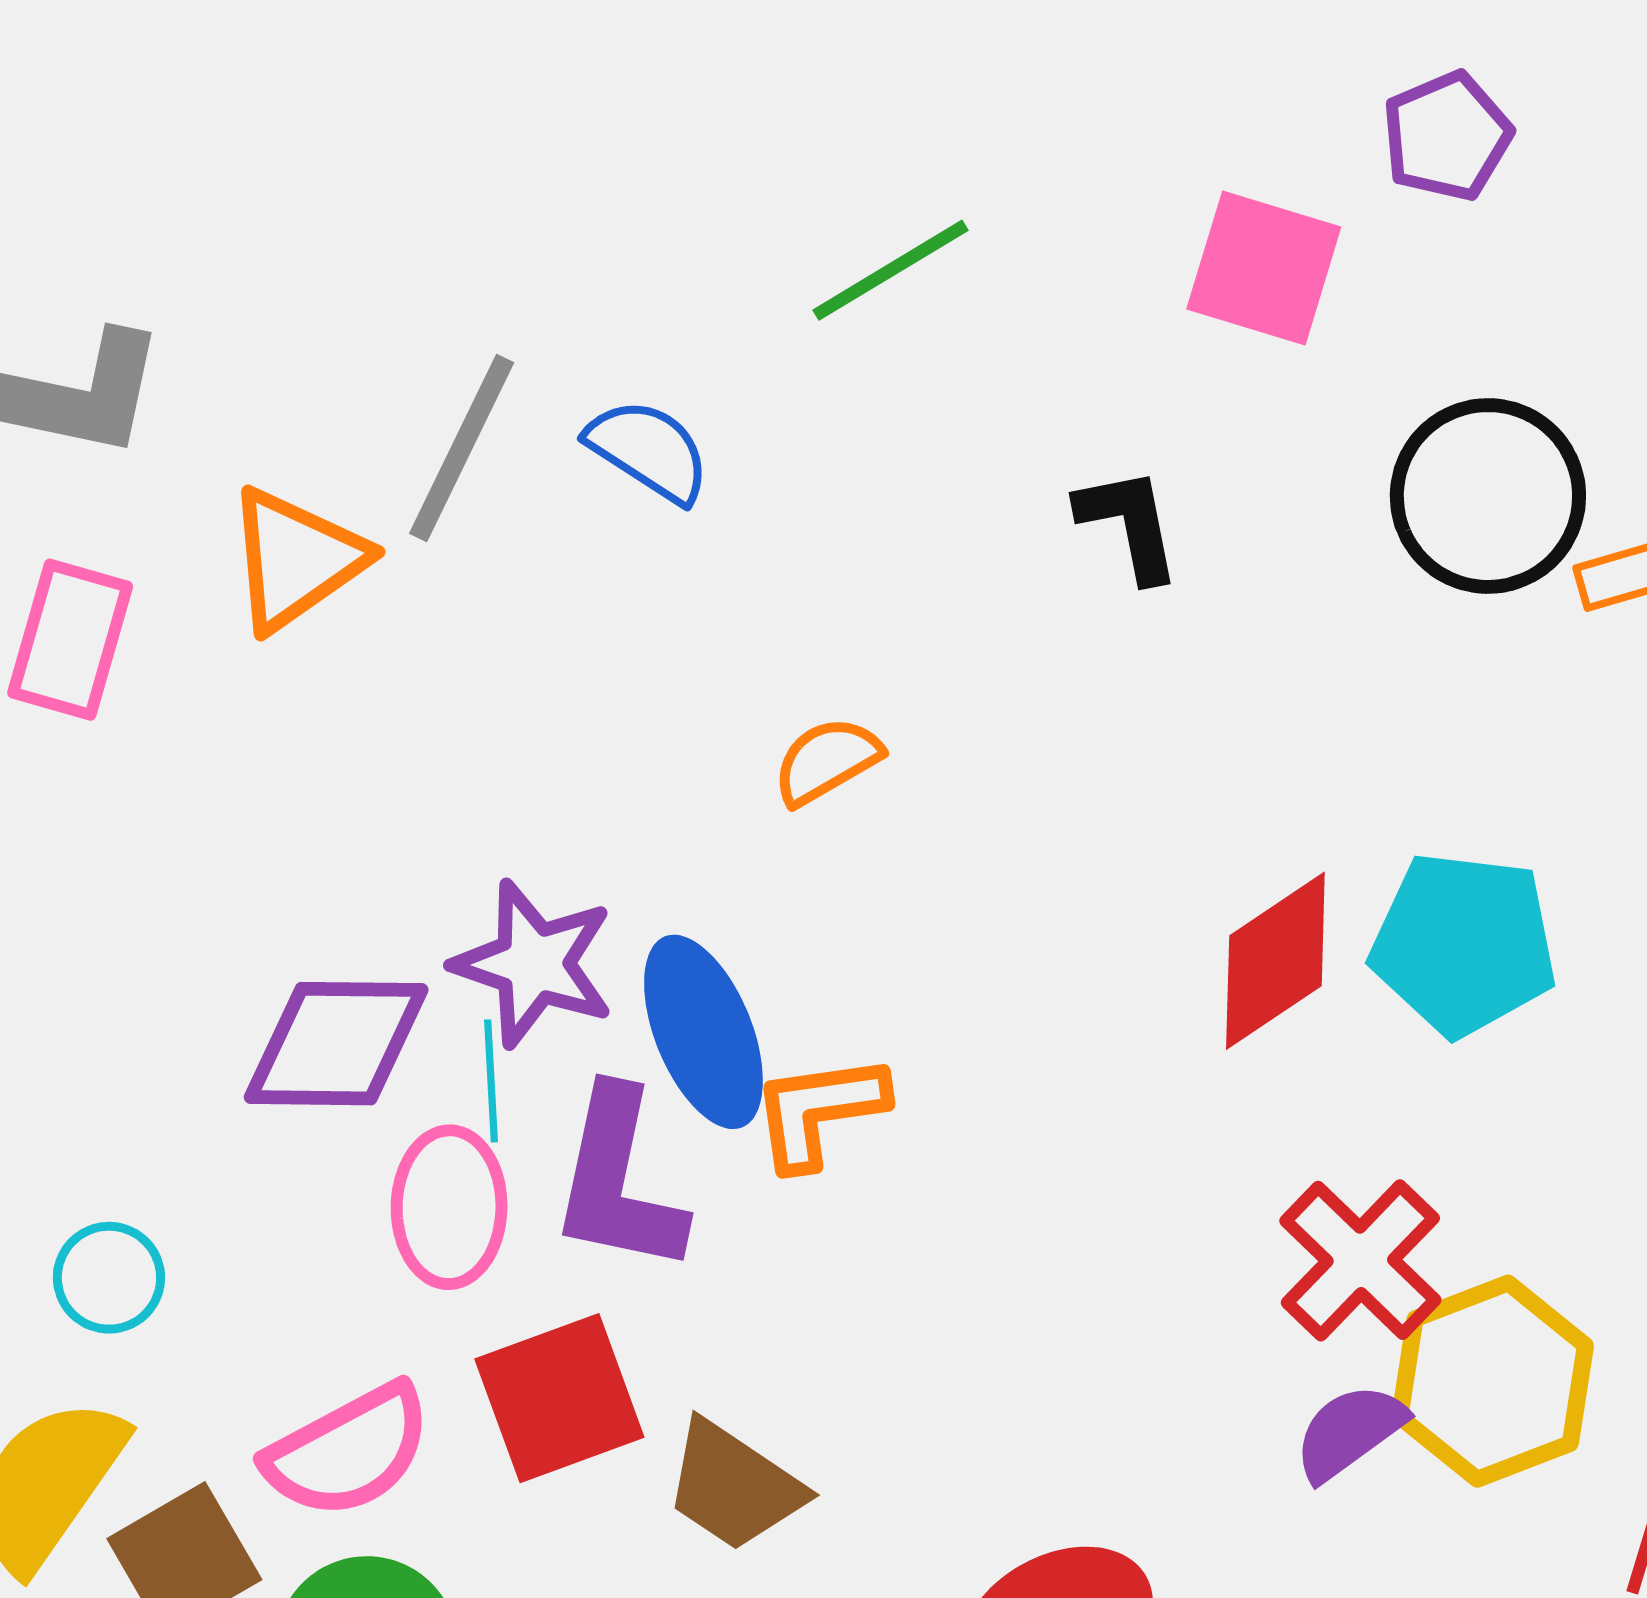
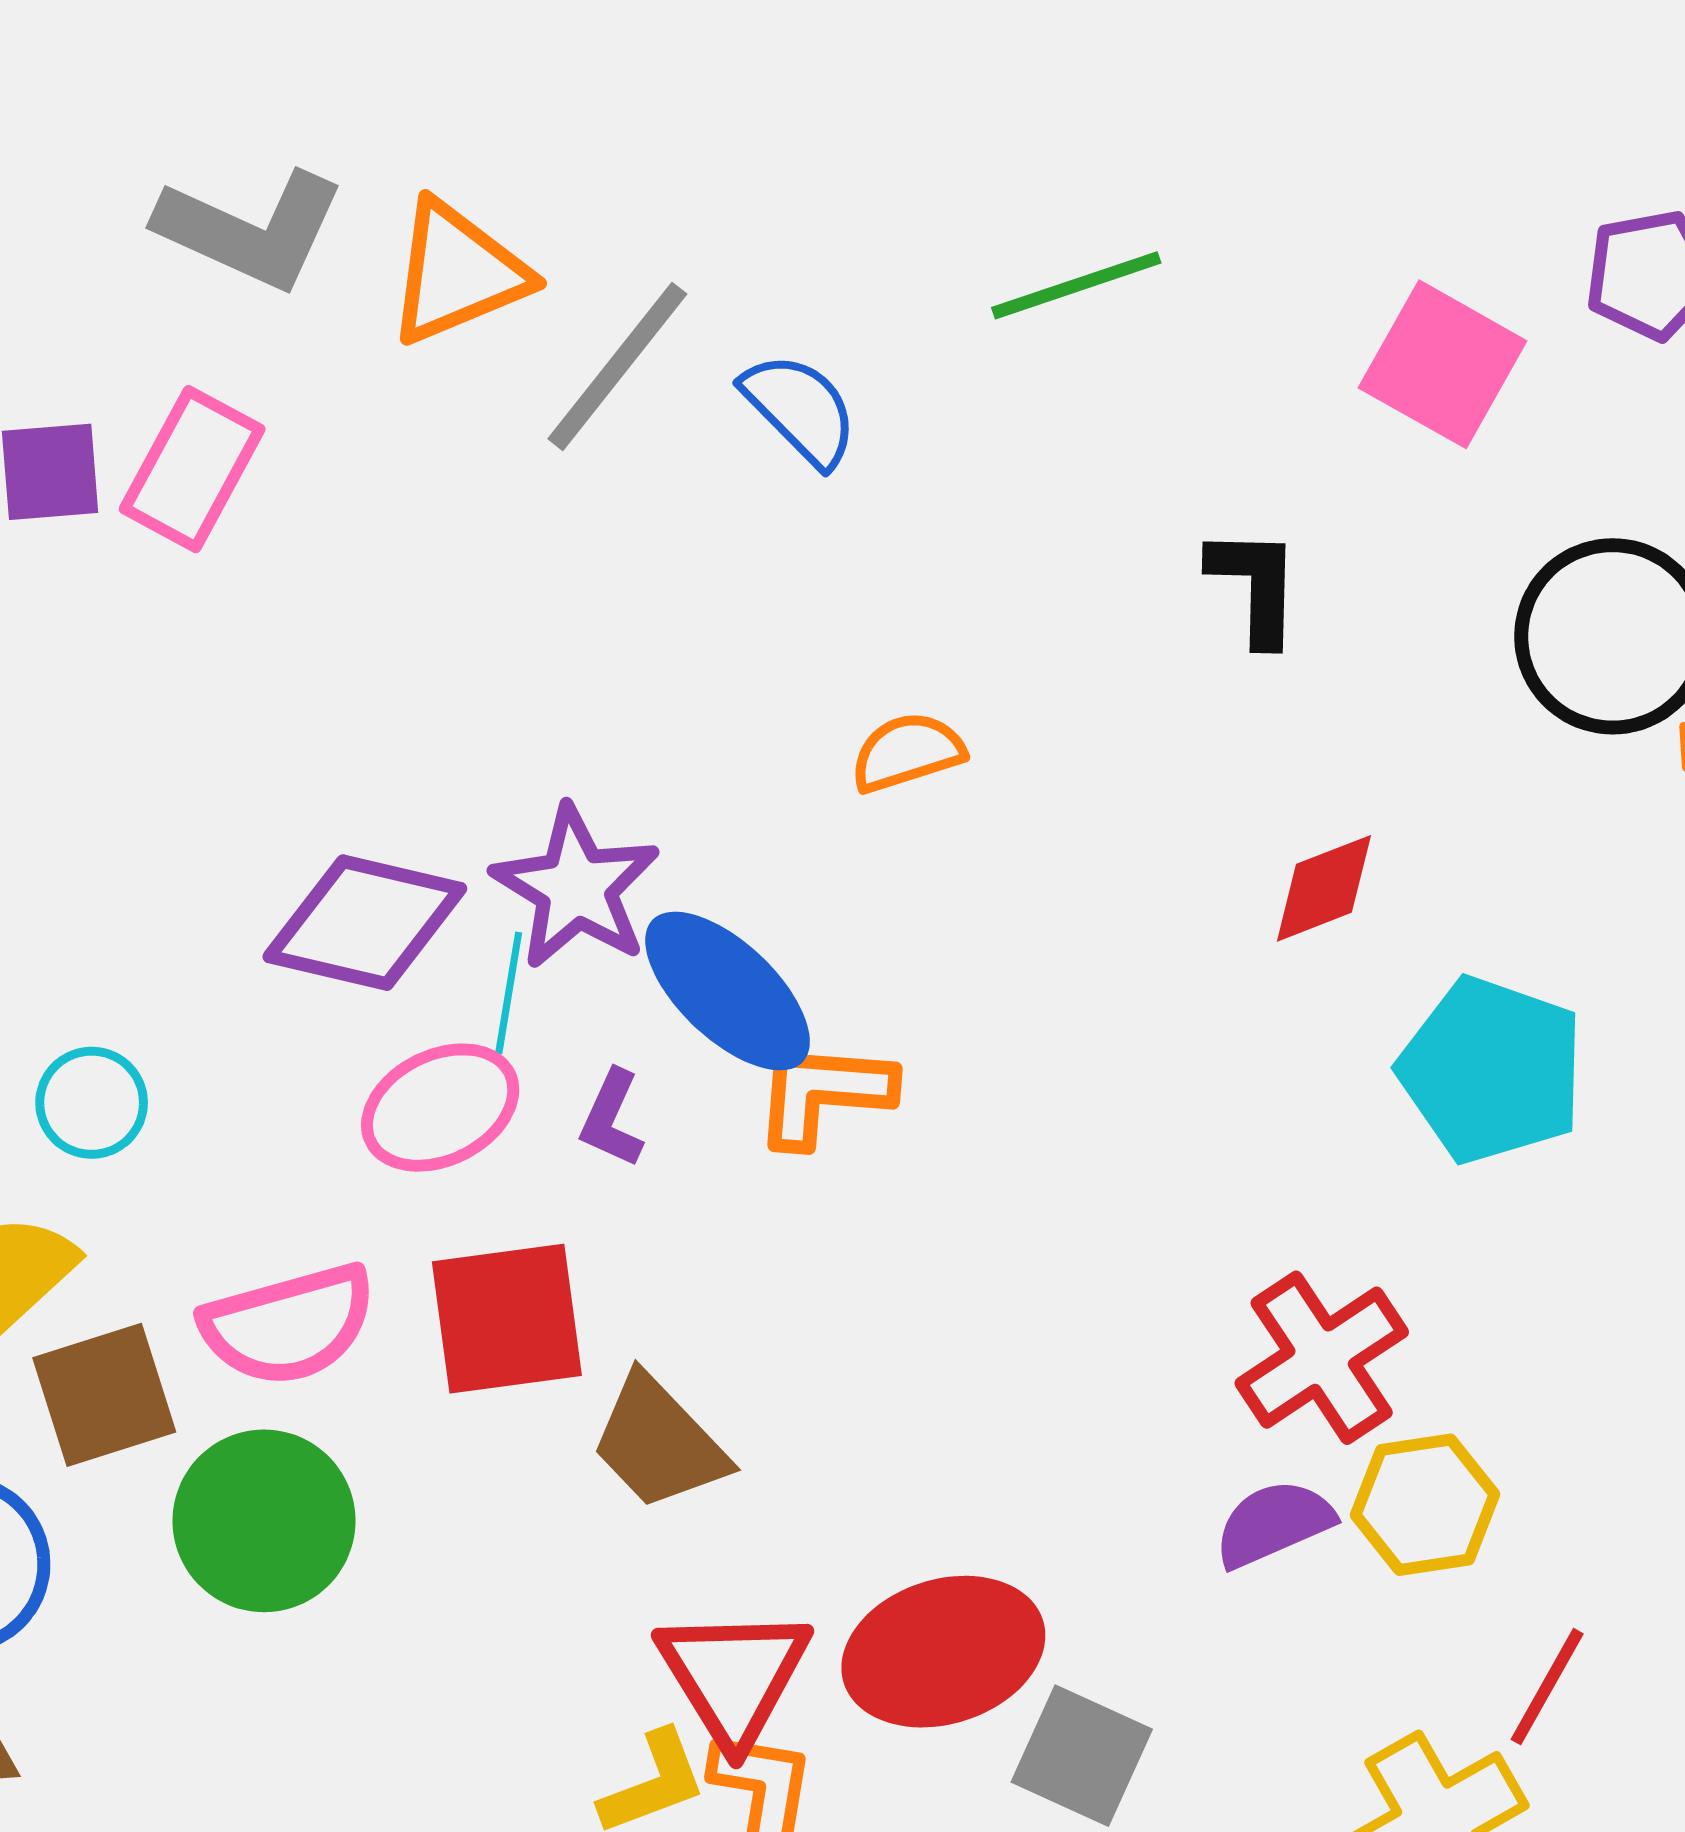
orange triangle: (296, 559) -> (457, 273), moved
red diamond: (1275, 961) -> (1324, 888), moved, size x0.7
blue ellipse: (703, 1032) -> (728, 991), turned -37
purple L-shape: (618, 1181) -> (612, 1119), size x0.5
pink ellipse: (449, 1207) -> (440, 1108), turned 50
yellow hexagon: (1493, 1381) -> (1425, 1505), size x0.7

